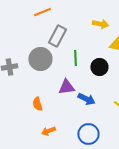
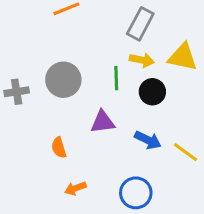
yellow arrow: (100, 24) -> (142, 60), moved
gray rectangle: (57, 36) -> (140, 24), moved
blue arrow: (86, 99) -> (148, 140), moved

